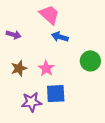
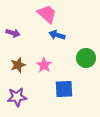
blue square: (56, 94) -> (64, 89), moved
purple star: (31, 102) -> (17, 97), moved

